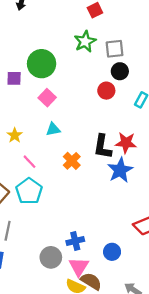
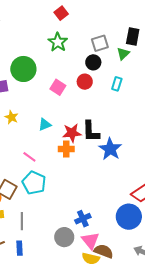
gray square: (115, 49) -> (100, 43), moved
pink square: (47, 98) -> (58, 87), moved
yellow star: (15, 135) -> (12, 117), moved
red star: (126, 143) -> (72, 133), moved
orange cross: (72, 161) -> (66, 149), turned -35
blue circle: (112, 252) -> (129, 217), moved, size x1.6

